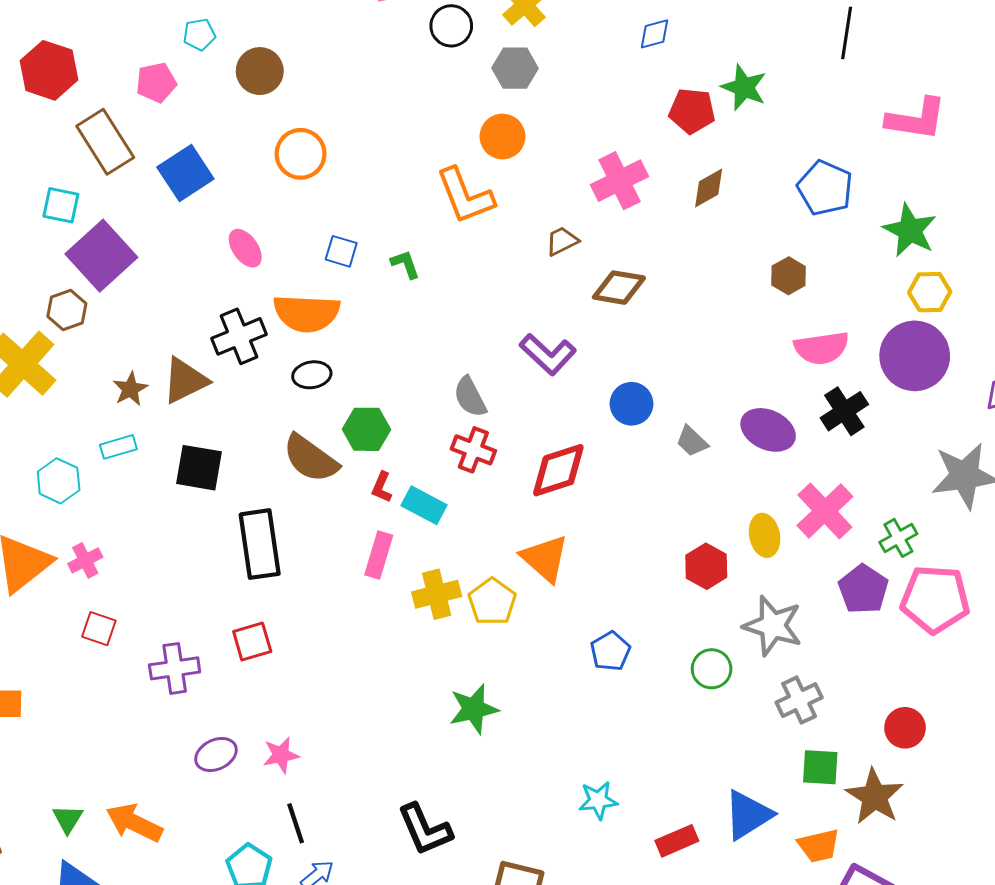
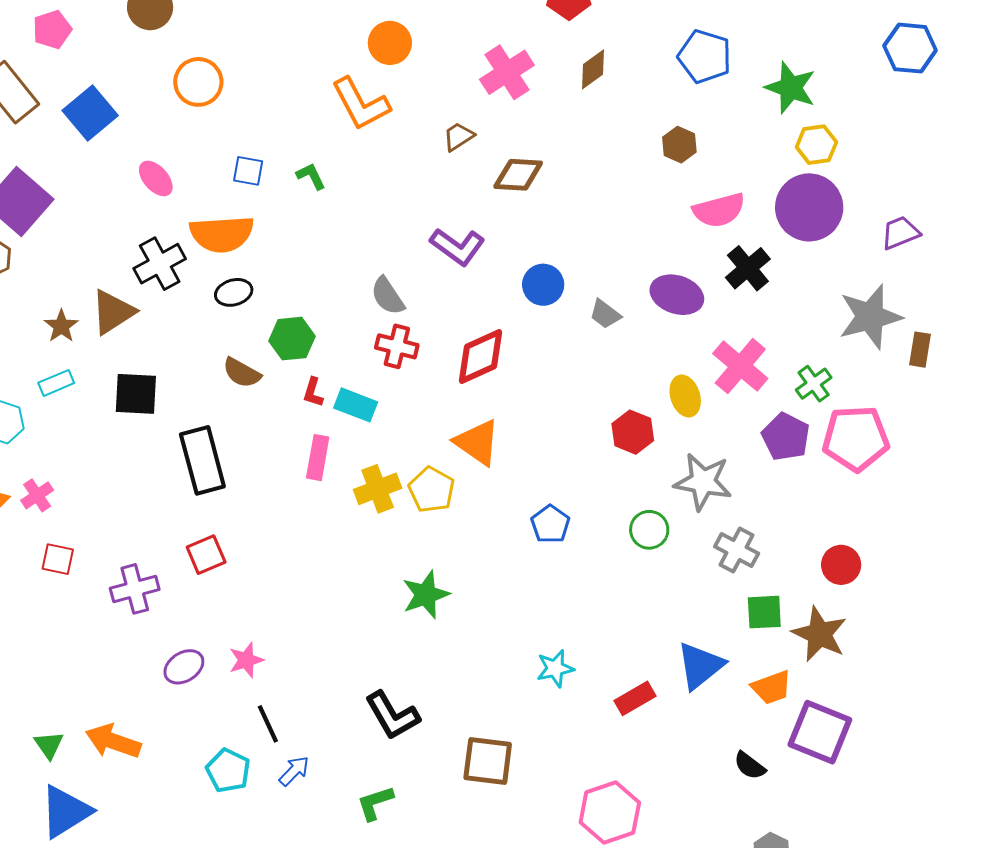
brown semicircle: (311, 459) -> (242, 373), size x0.7
gray cross: (799, 700) -> (737, 550), turned -30

